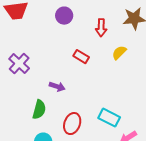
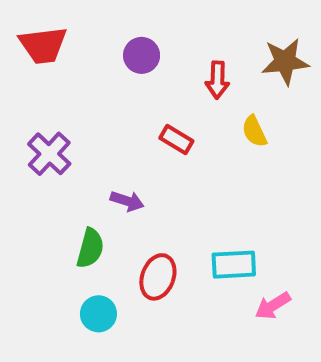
yellow semicircle: (119, 53) -> (254, 131), turned -70
cyan rectangle: (109, 118) -> (234, 265), turned -30

